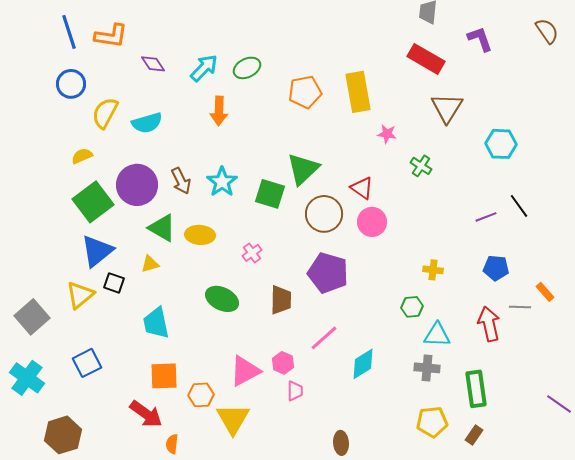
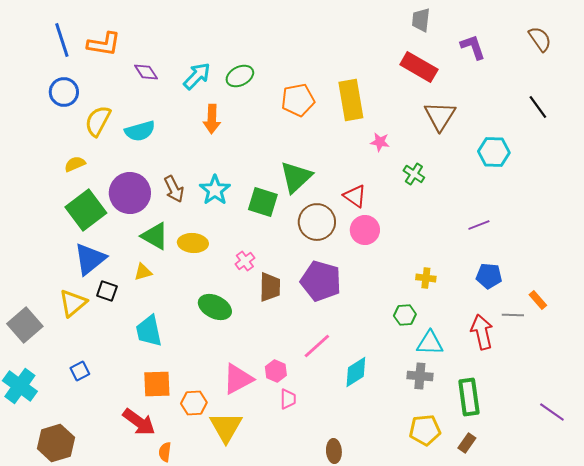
black line: (519, 206) -> (538, 107), moved
brown trapezoid: (281, 300) -> (270, 287), moved
blue square: (87, 363) -> (80, 371), size x0.7

